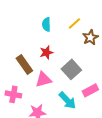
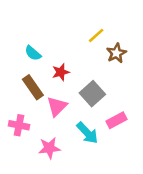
cyan semicircle: (46, 24) -> (33, 53), moved, turned -48
pink triangle: (43, 79) -> (57, 106), turned -30

